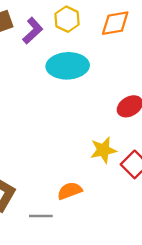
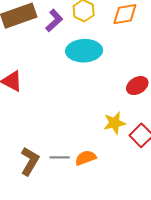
gray line: (41, 216) -> (60, 157), moved

